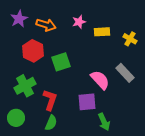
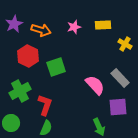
yellow rectangle: (102, 32) -> (103, 25), moved
purple square: (87, 102) -> (118, 107), moved

